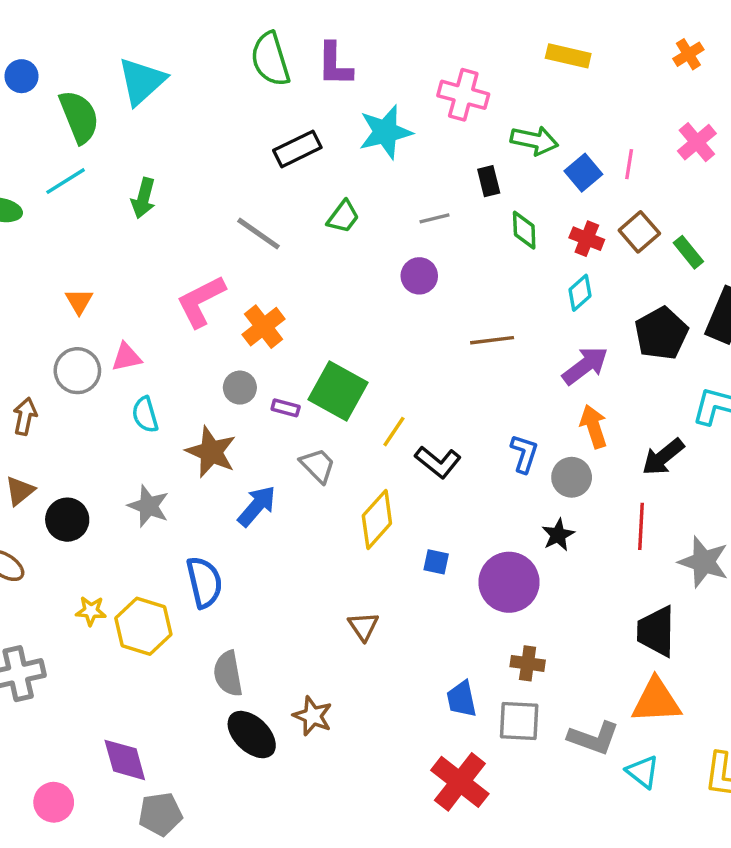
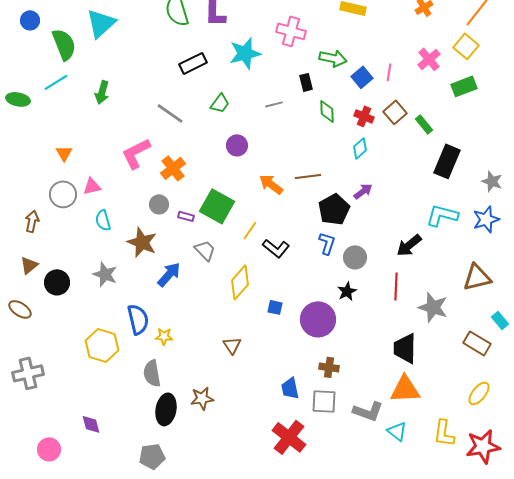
purple circle: (419, 276) -> (237, 145), moved
black pentagon: (661, 333) -> (334, 209), moved
purple arrow: (585, 366) -> (363, 191), size x0.7
orange arrow: (594, 427) -> (271, 184), moved, turned -35
yellow star: (91, 611) -> (164, 336), moved
brown star: (313, 716) -> (202, 398), turned -30
black ellipse: (252, 735) -> (166, 409), turned 56
purple diamond: (125, 760) -> (91, 424), size x0.7
gray pentagon: (160, 814) -> (152, 456), moved

